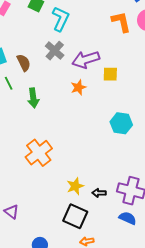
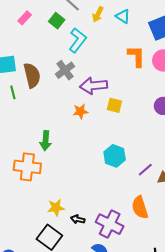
brown semicircle: (24, 63) -> (32, 75), size x1.4
green arrow: (33, 98) -> (46, 141), moved
orange cross: (39, 153) -> (27, 167), turned 32

